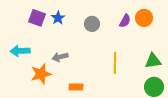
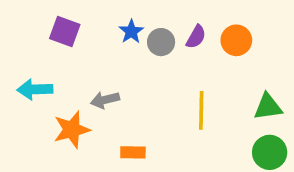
blue star: (58, 18) -> (131, 32), moved
orange circle: (144, 18) -> (236, 40), moved
purple semicircle: (125, 21) -> (196, 37), moved

